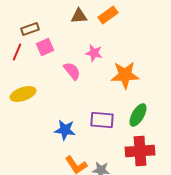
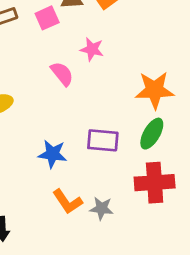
pink square: (45, 47) -> (47, 18), moved
orange star: (125, 75) -> (155, 90), moved

